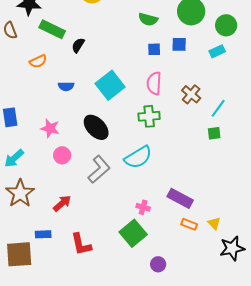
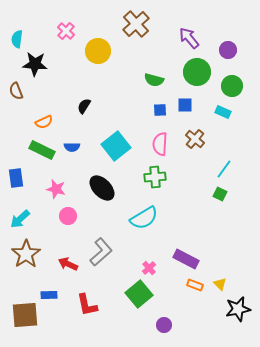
green rectangle: (52, 29) -> (42, 150), moved
cyan rectangle: (217, 51) -> (223, 112), turned 49
brown cross: (191, 94) -> (195, 139), moved
green square: (214, 133) -> (220, 194), turned 32
gray L-shape: (99, 169) -> (101, 252), moved
red arrow: (62, 203) -> (68, 264), turned -114
pink cross: (143, 207) -> (149, 268), turned 32

